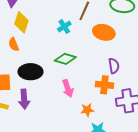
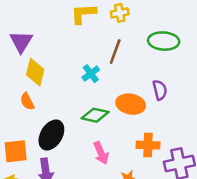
orange ellipse: (104, 32) -> (131, 104), moved
purple semicircle: (114, 66) -> (160, 90), moved
black ellipse: (30, 72) -> (51, 135), turned -55

